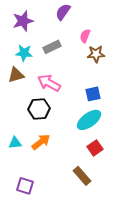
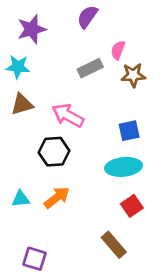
gray rectangle: (52, 47) -> (90, 68), moved
cyan star: (24, 53) -> (18, 67), moved
cyan ellipse: (89, 120) -> (124, 167), turned 30

